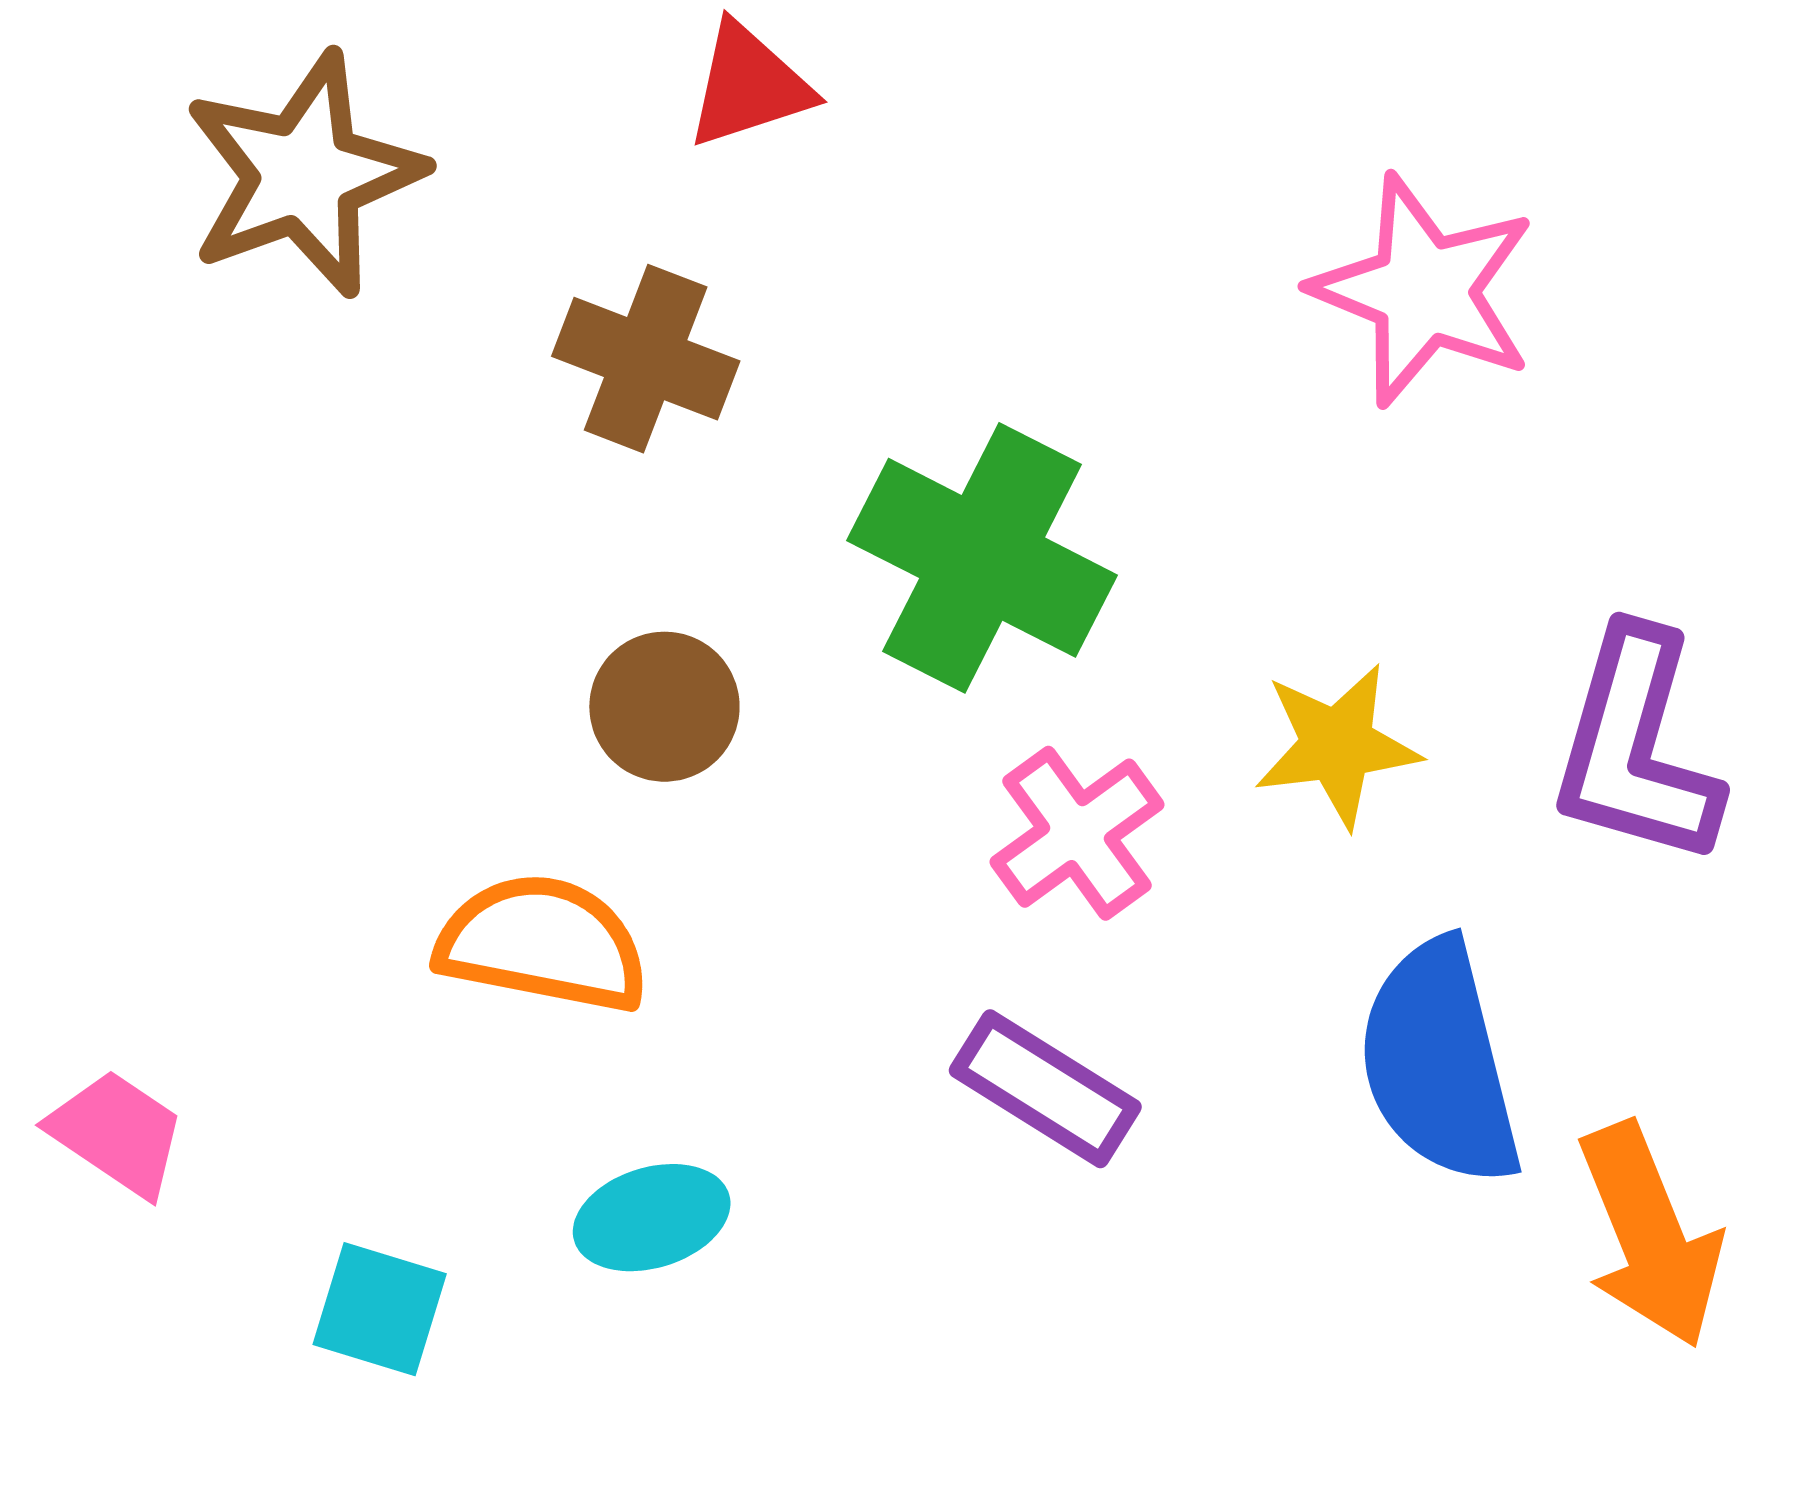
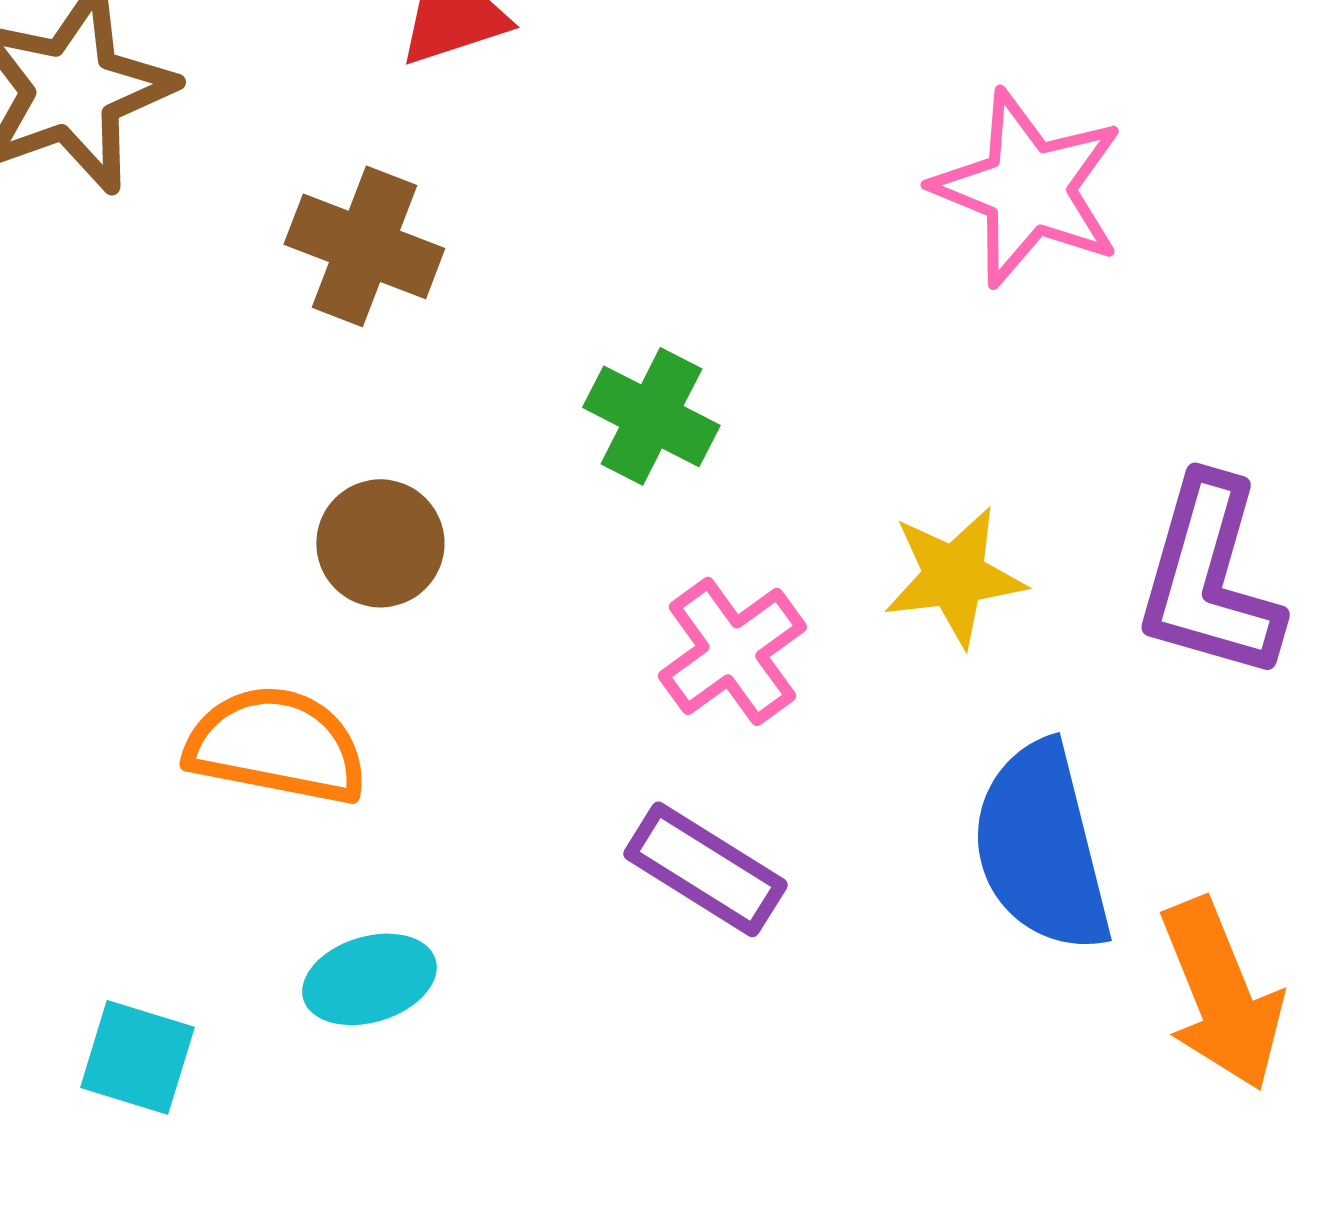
green cross: (982, 558) -> (651, 416), size x0.6

